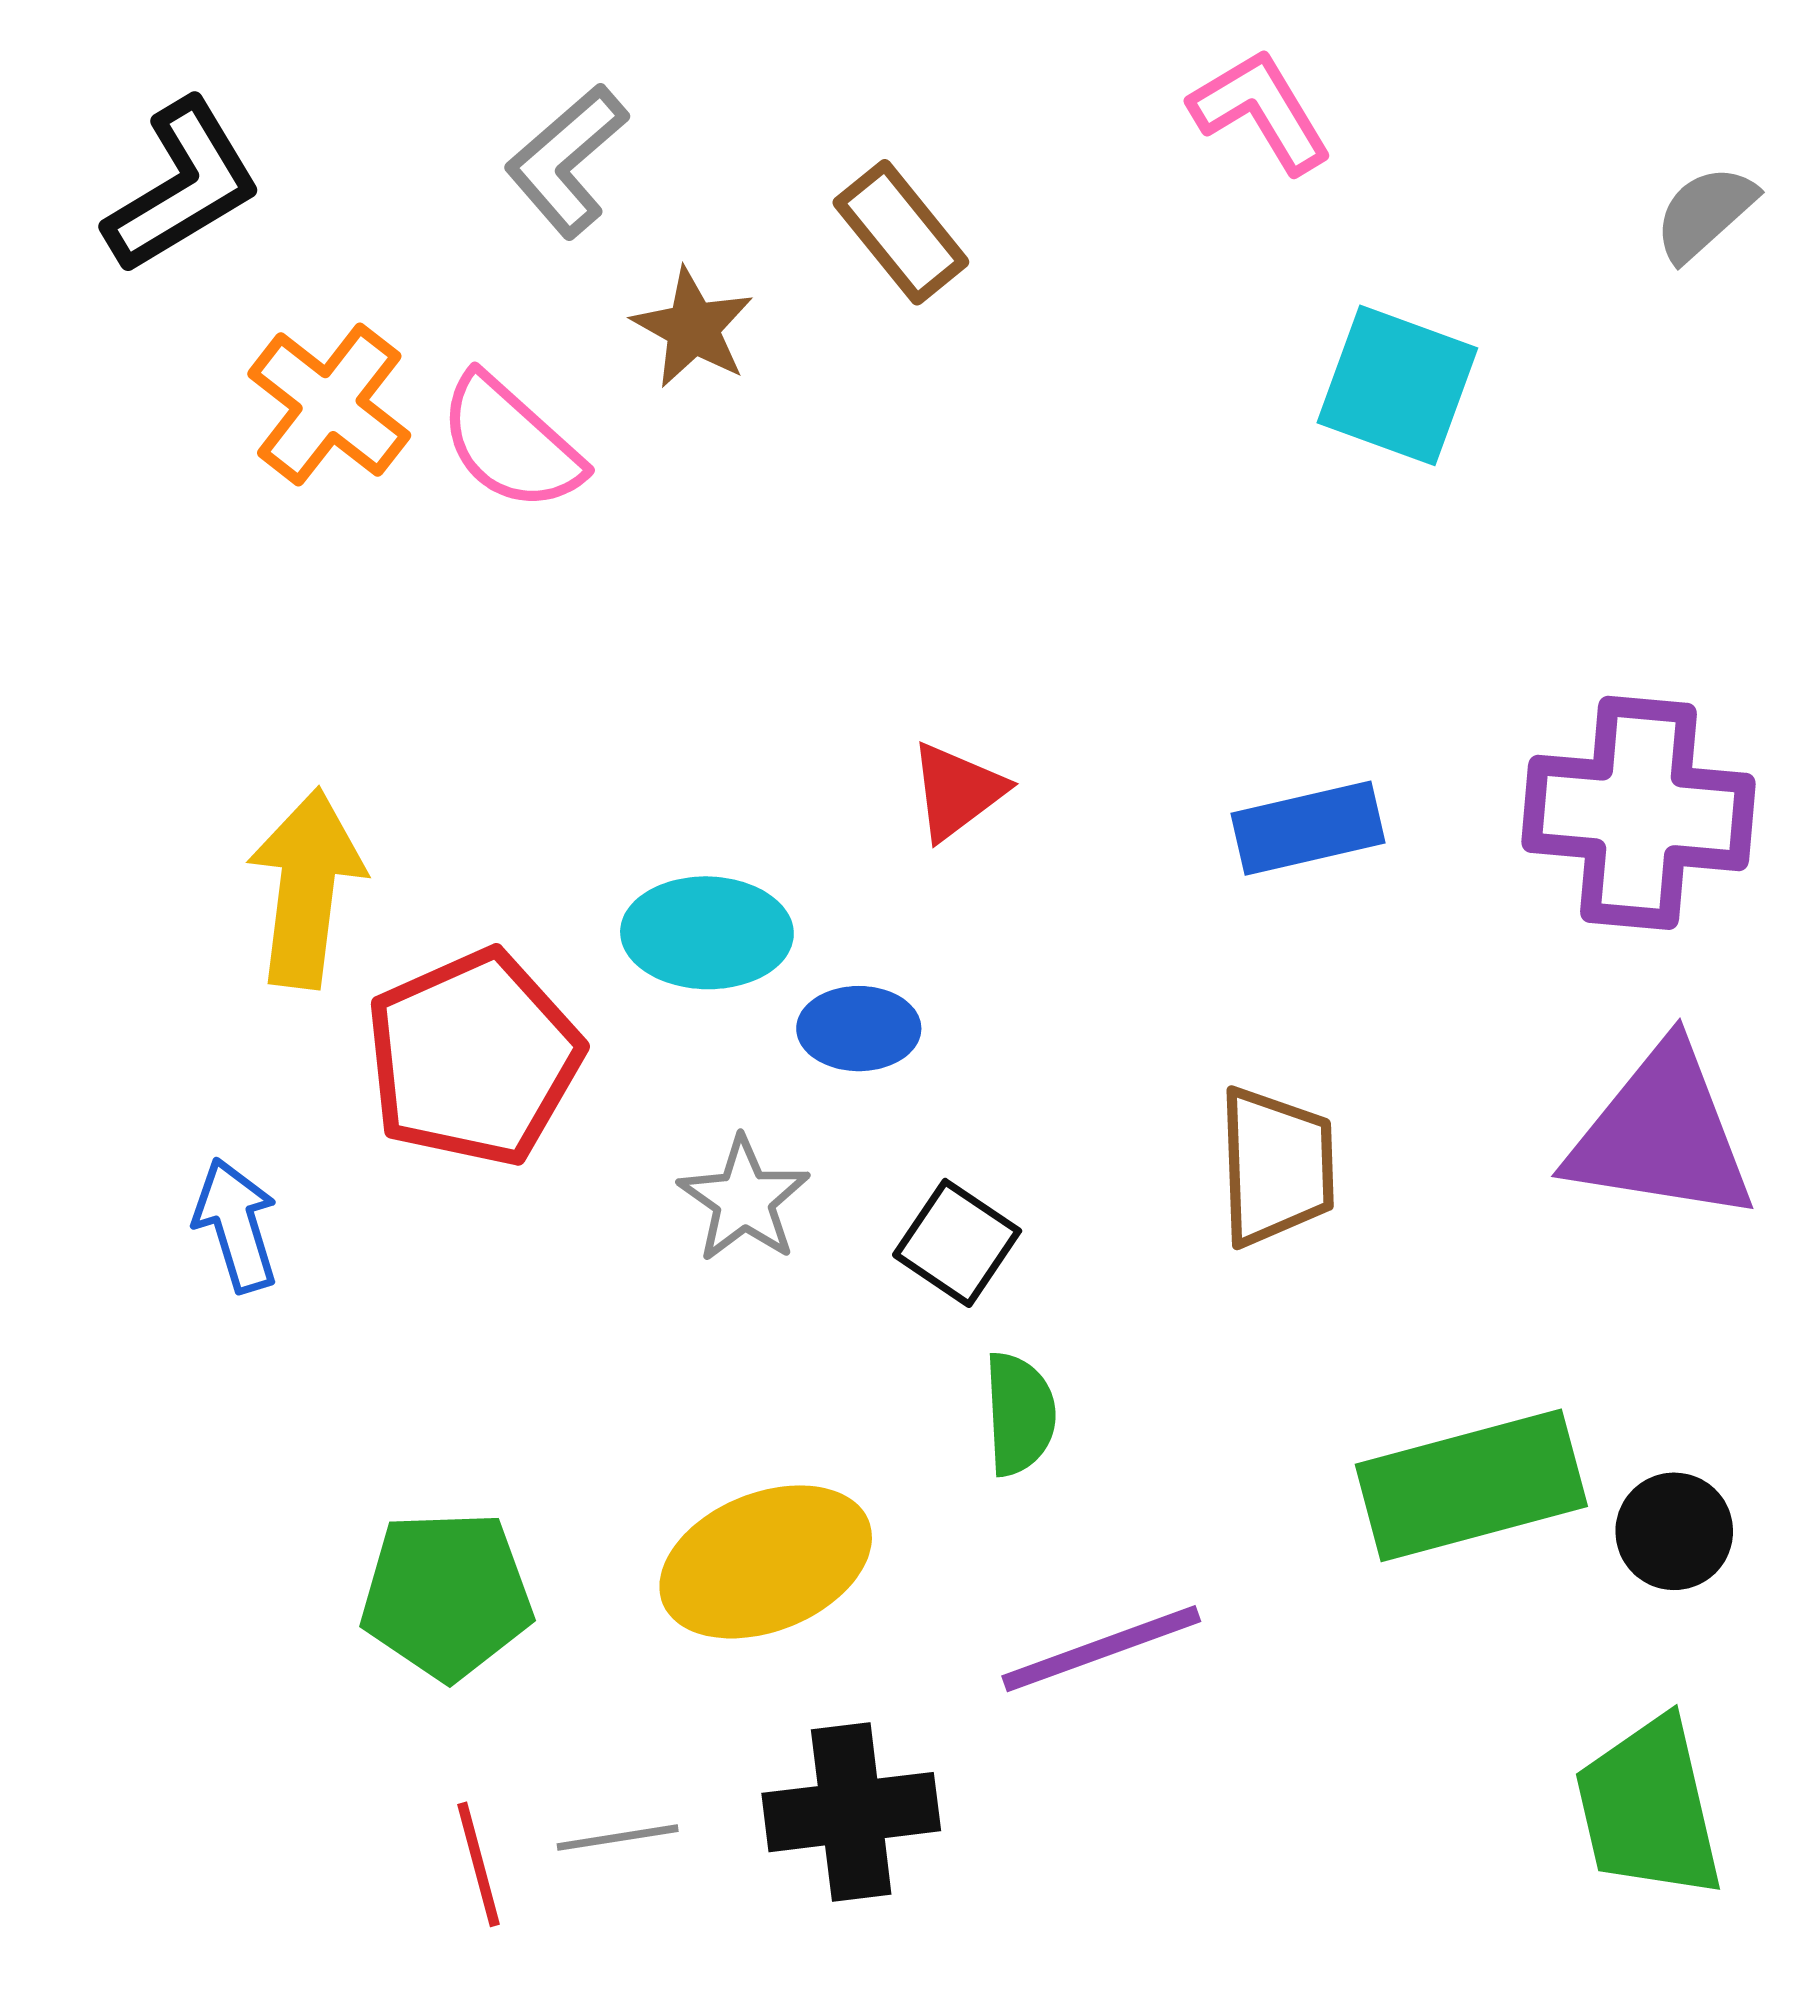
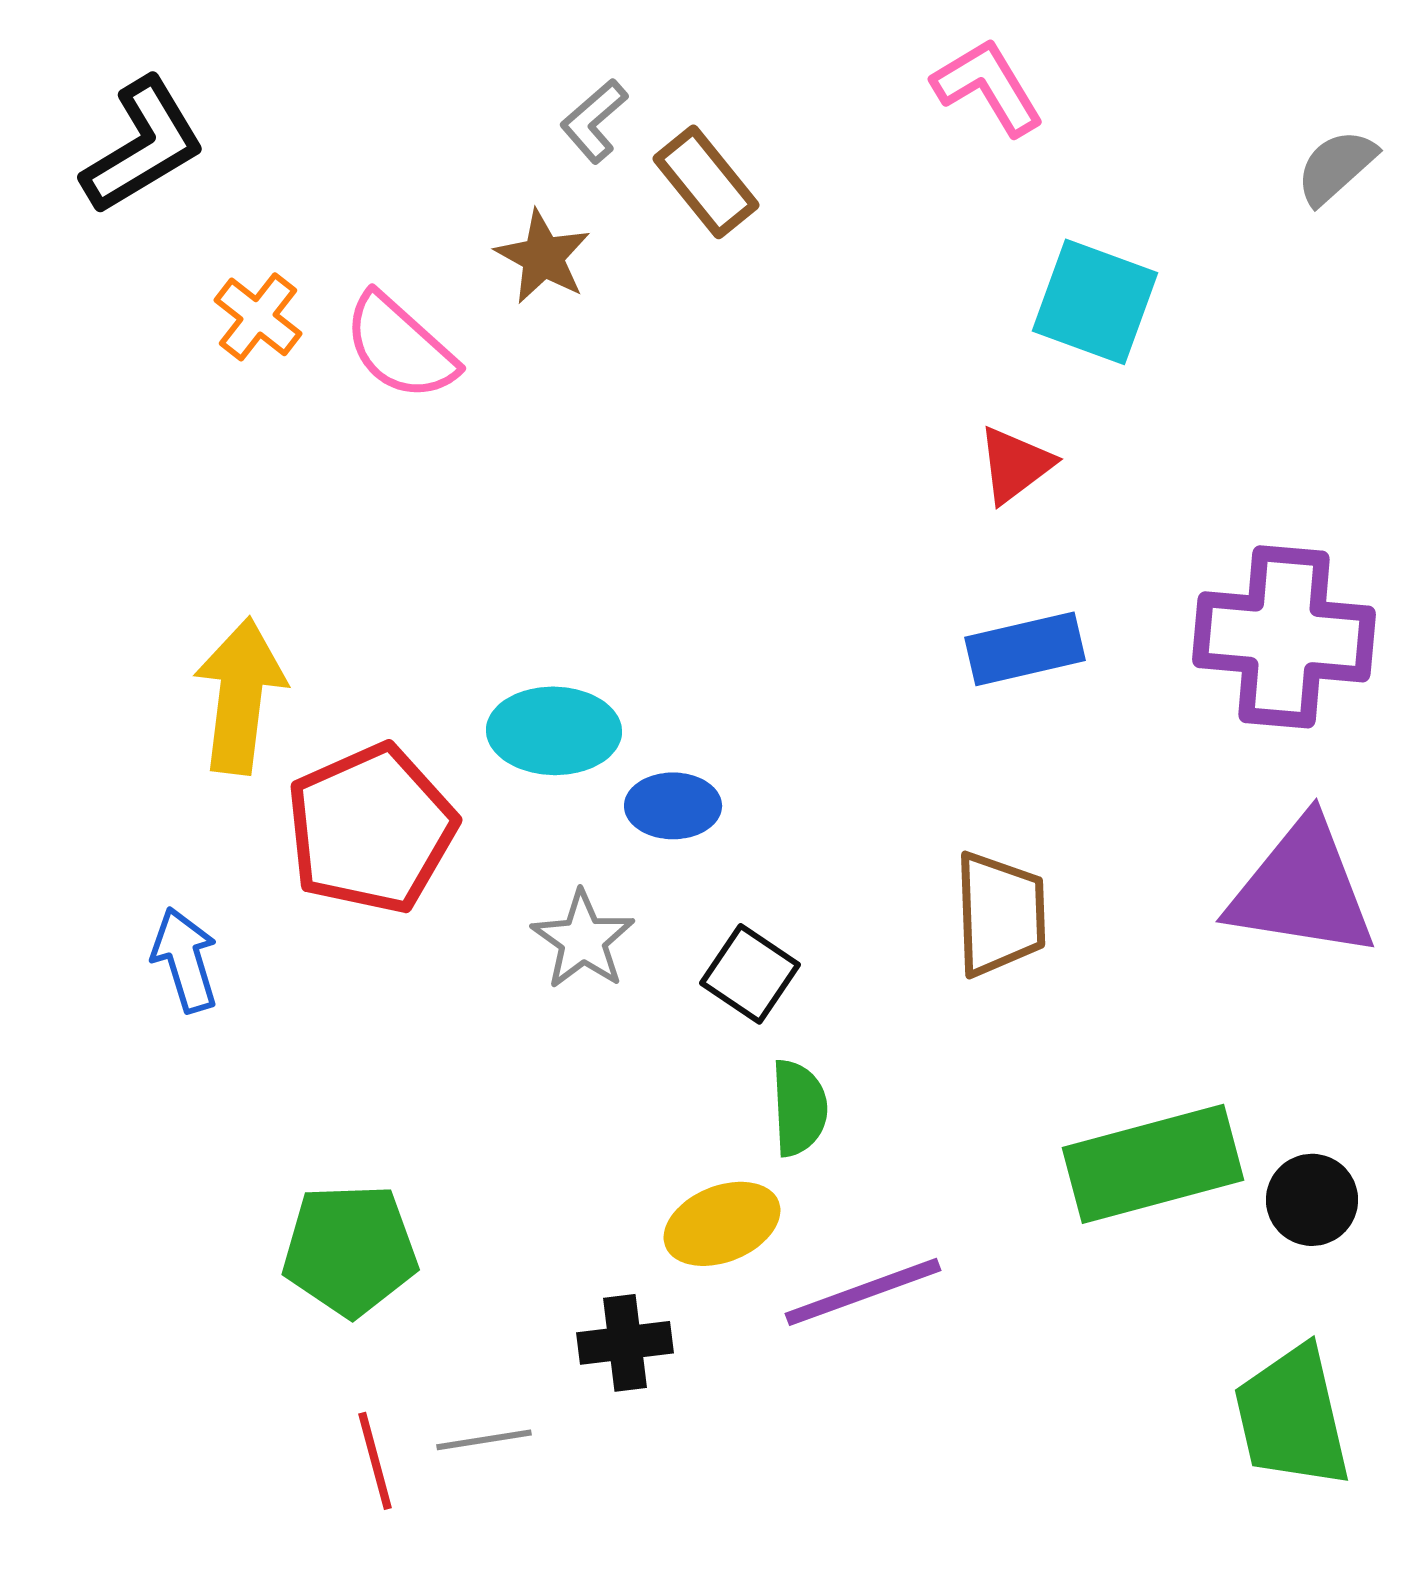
gray L-shape: (567, 161) -> (594, 121), moved, size x0.7
orange cross: (329, 405) -> (258, 317), size x0.7
red triangle: (957, 791) -> (1015, 465), moved
yellow ellipse: (766, 1562) -> (722, 1224), moved, size x0.7
black cross: (851, 1812) -> (625, 1343), moved, size x0.7

